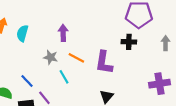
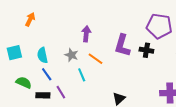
cyan semicircle: (22, 33) -> (42, 55), moved, turned -35
purple L-shape: (104, 63) -> (122, 45), moved

